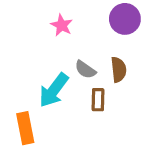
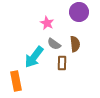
pink star: (62, 25) -> (47, 23), moved

